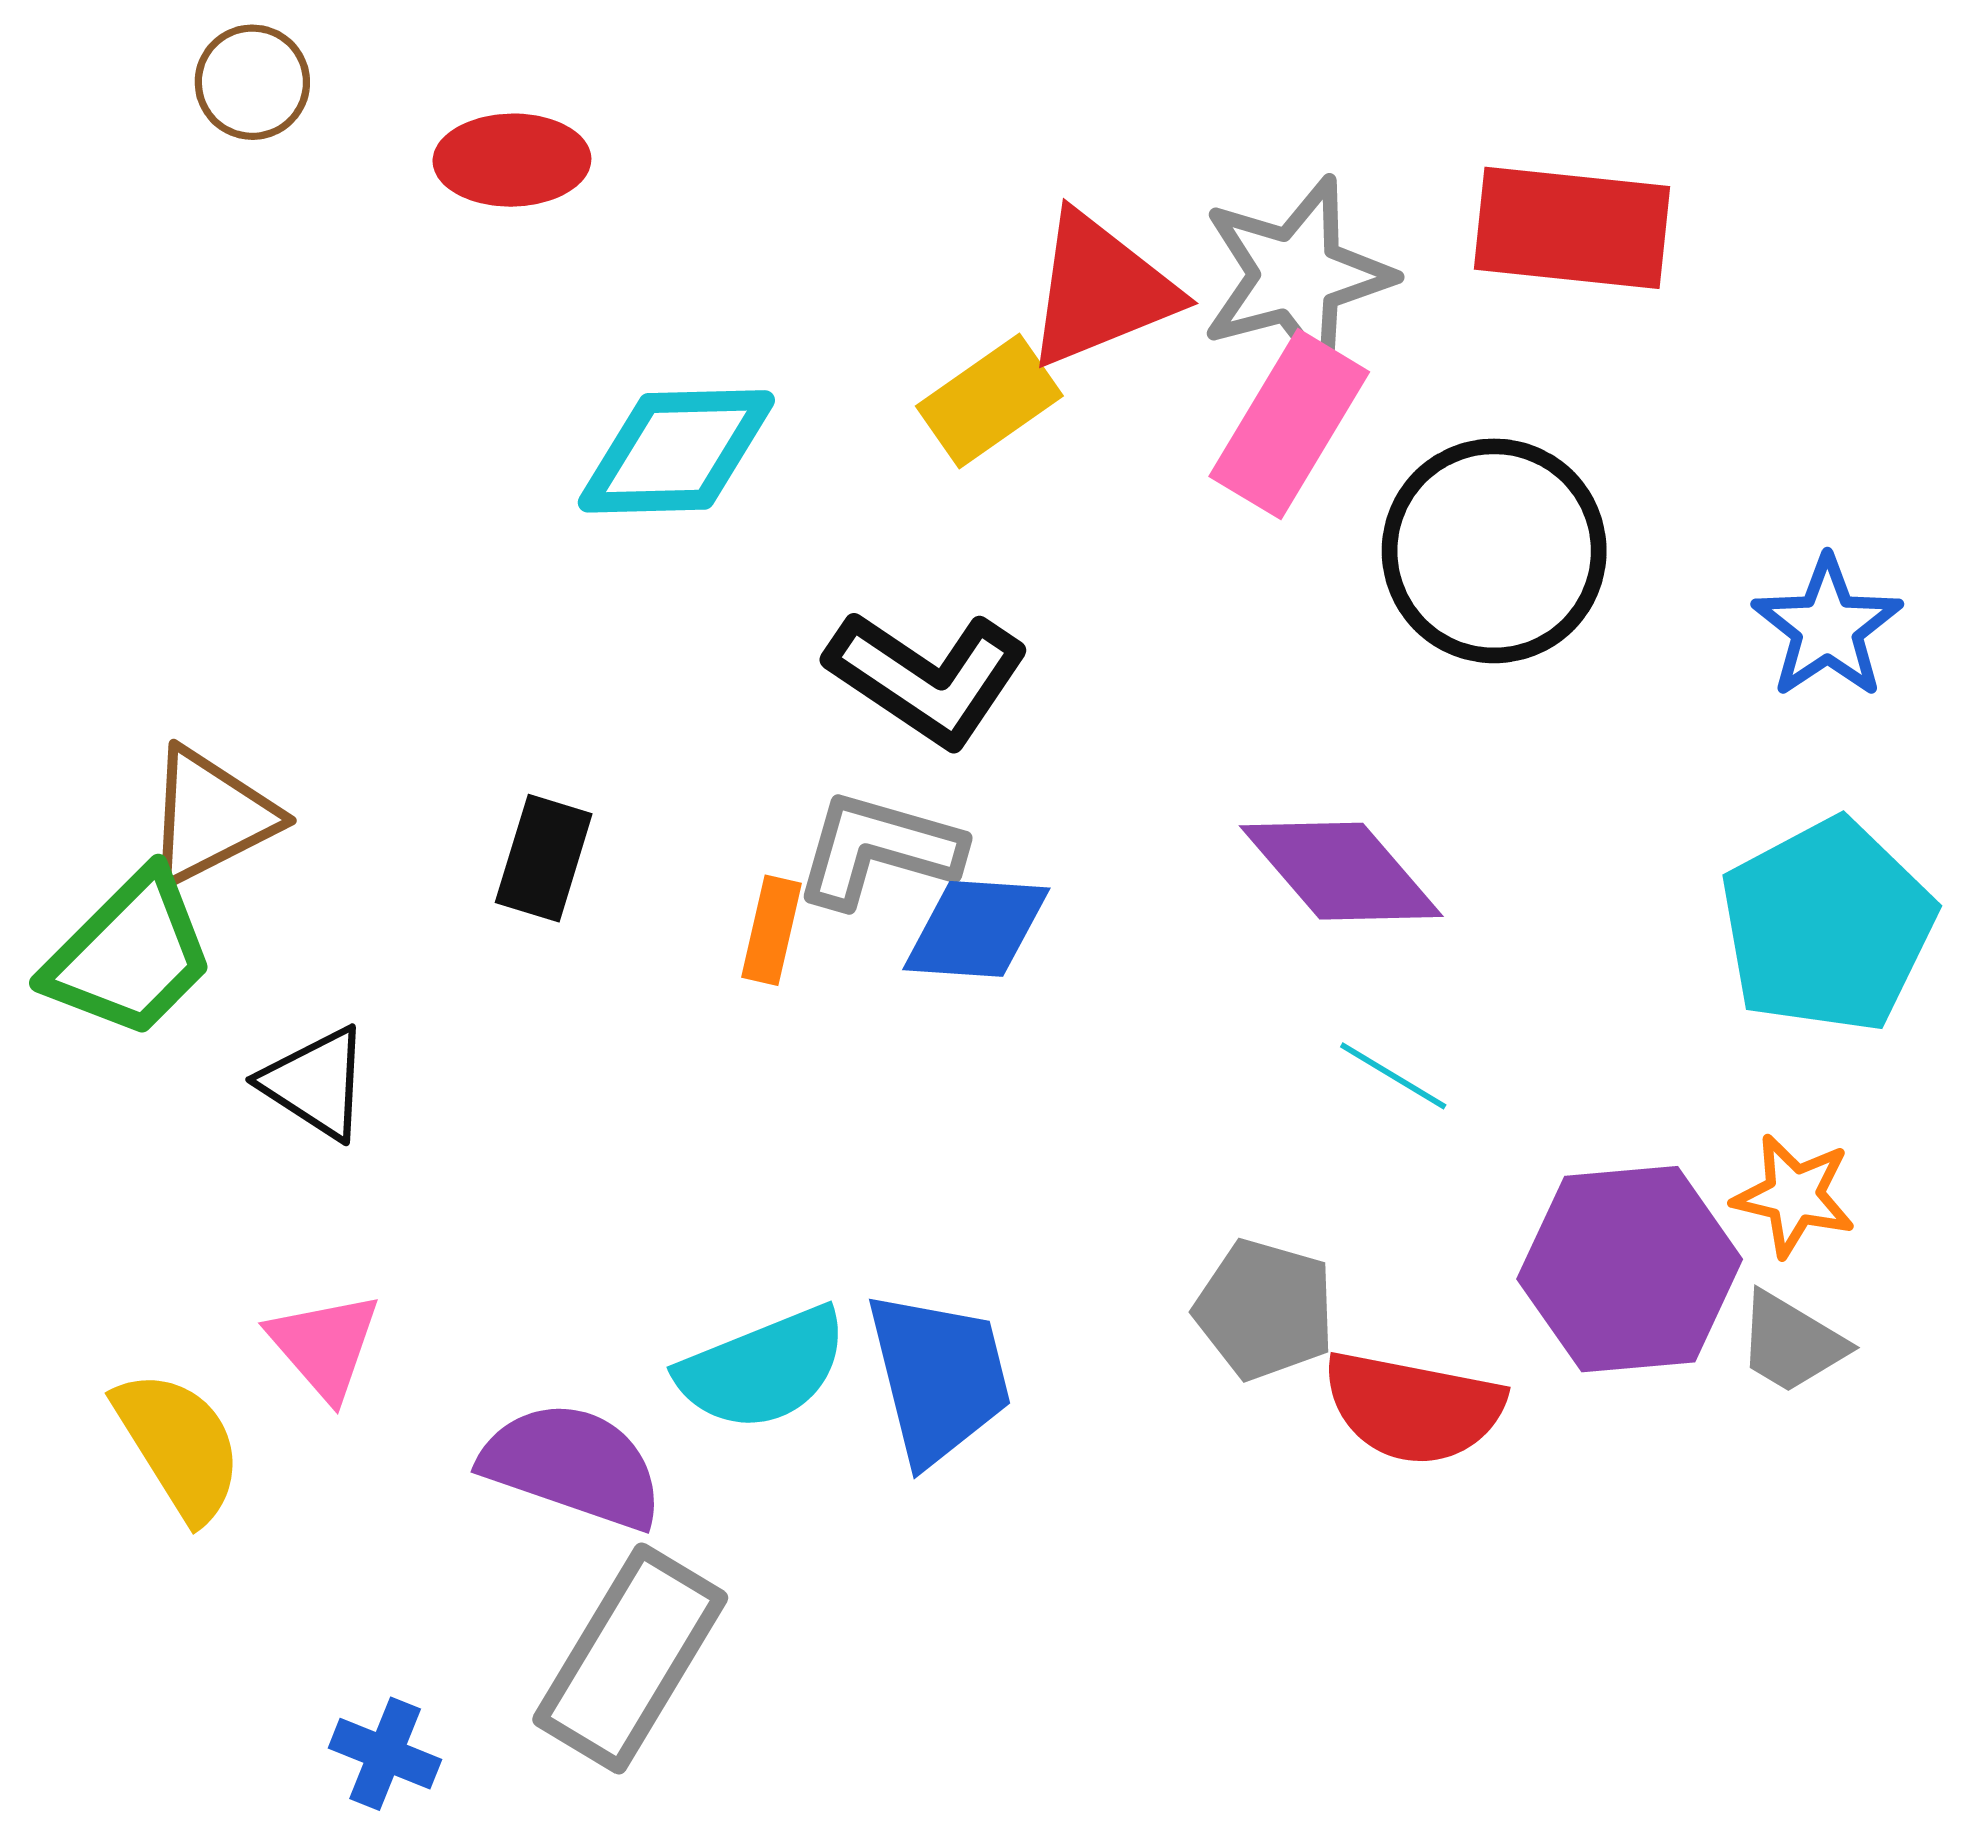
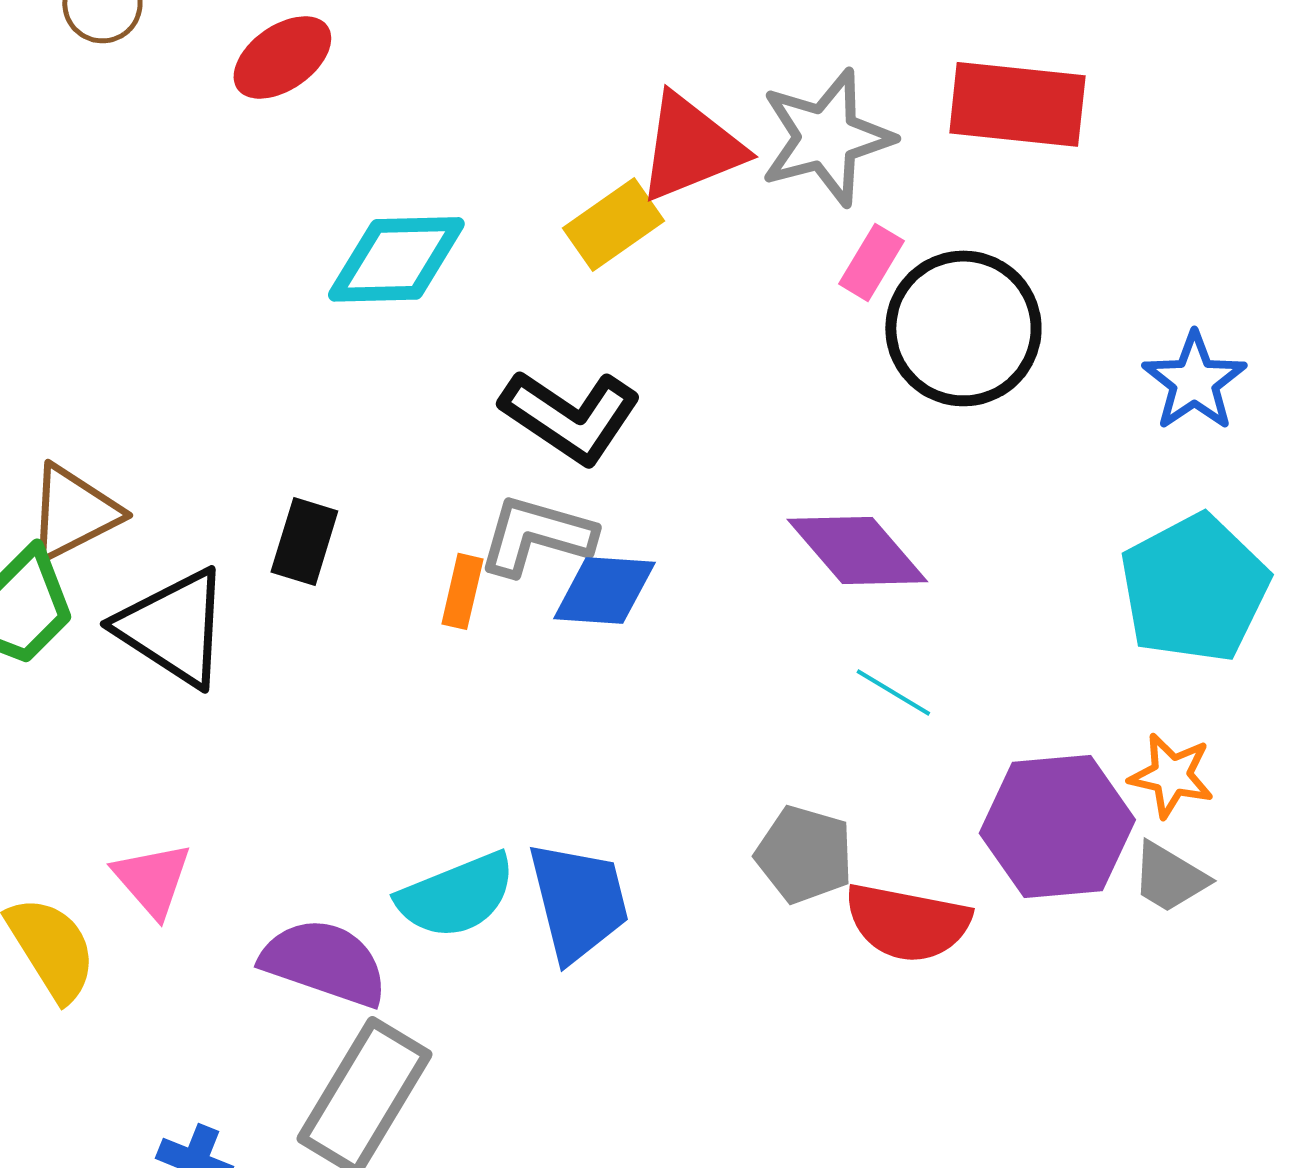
red ellipse: (512, 160) -> (282, 57), turned -34
pink rectangle: (1289, 424) -> (871, 262), moved, size x0.6
black triangle: (316, 1083) -> (173, 627), moved, size x1.5

